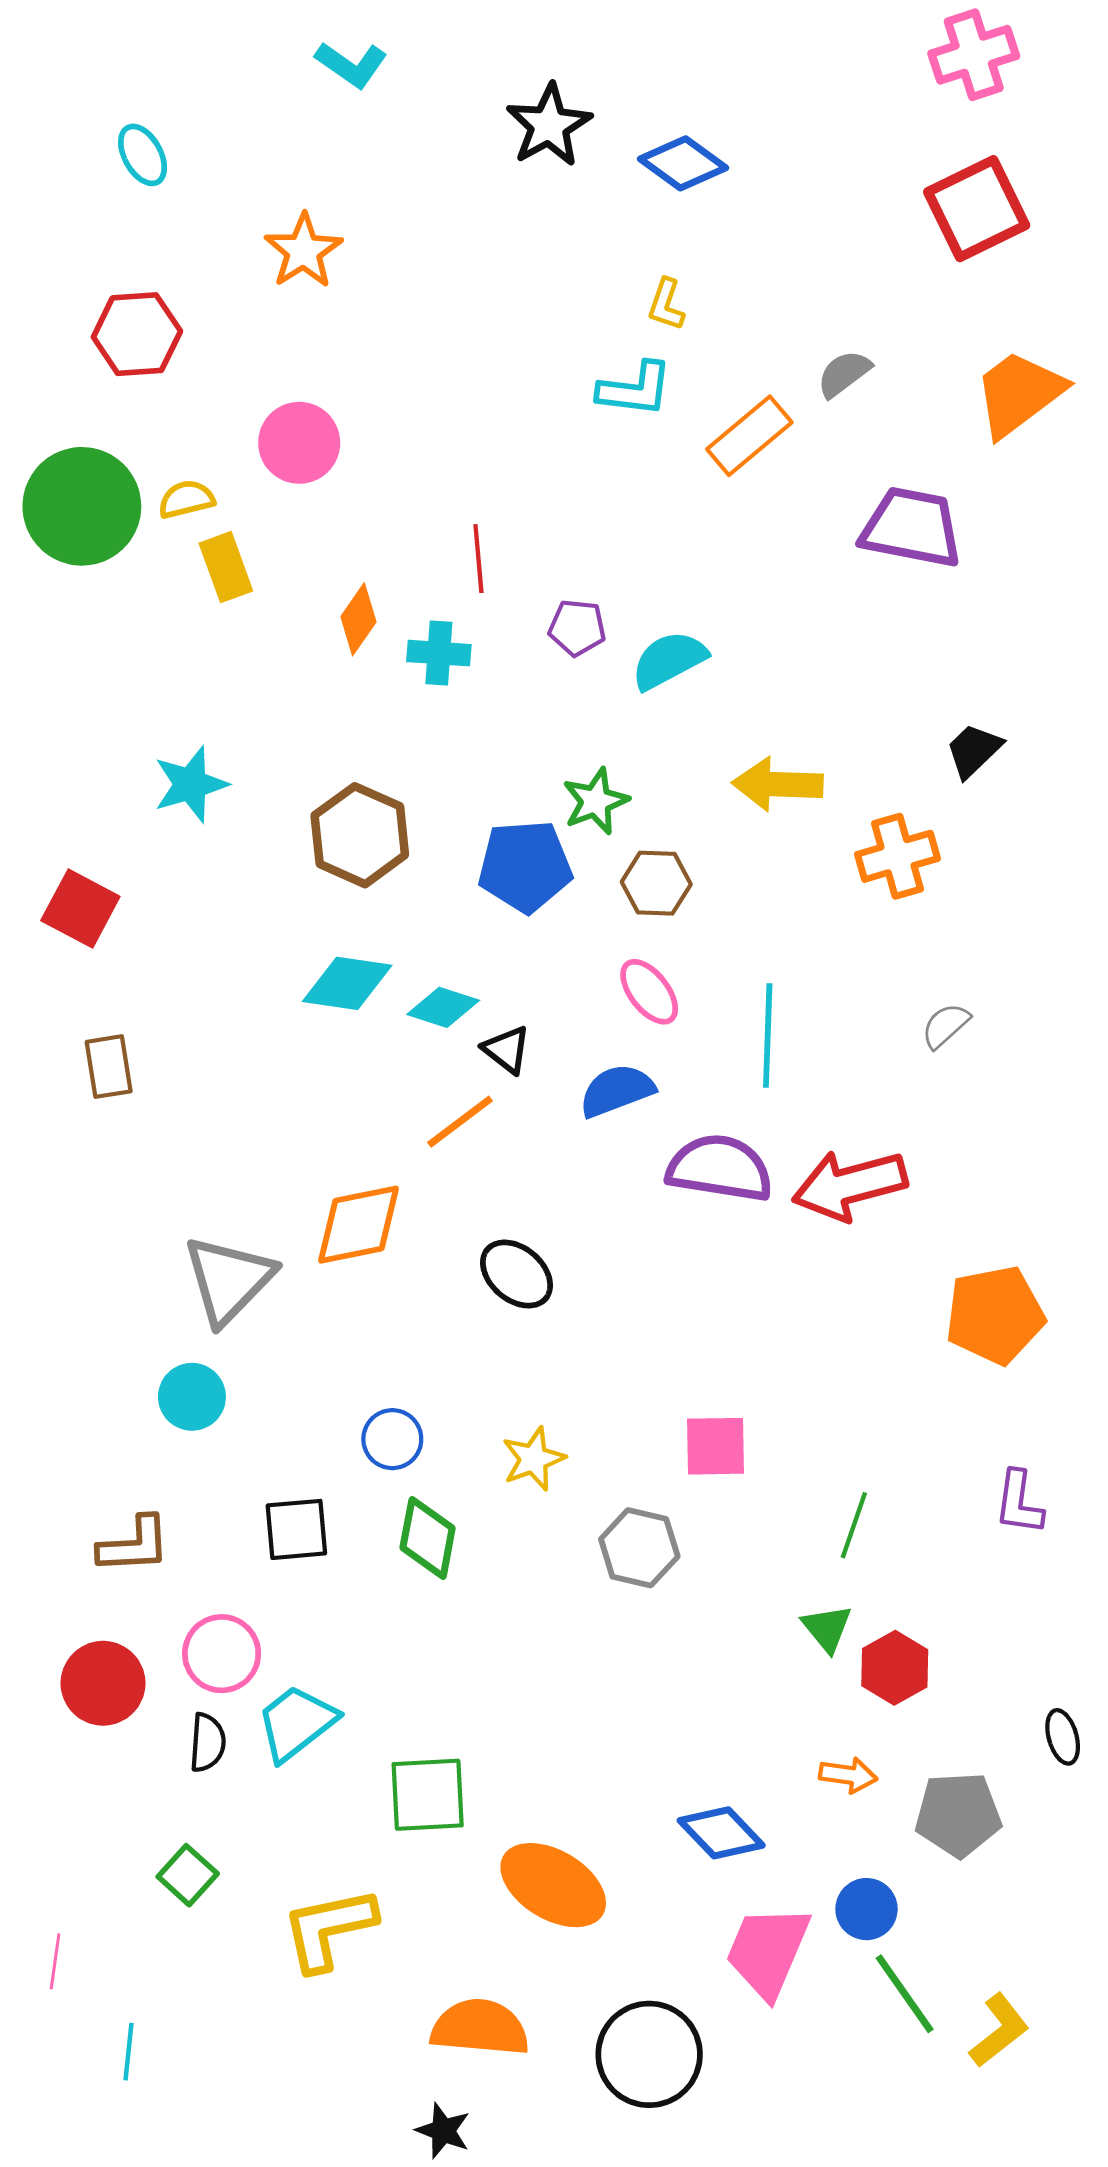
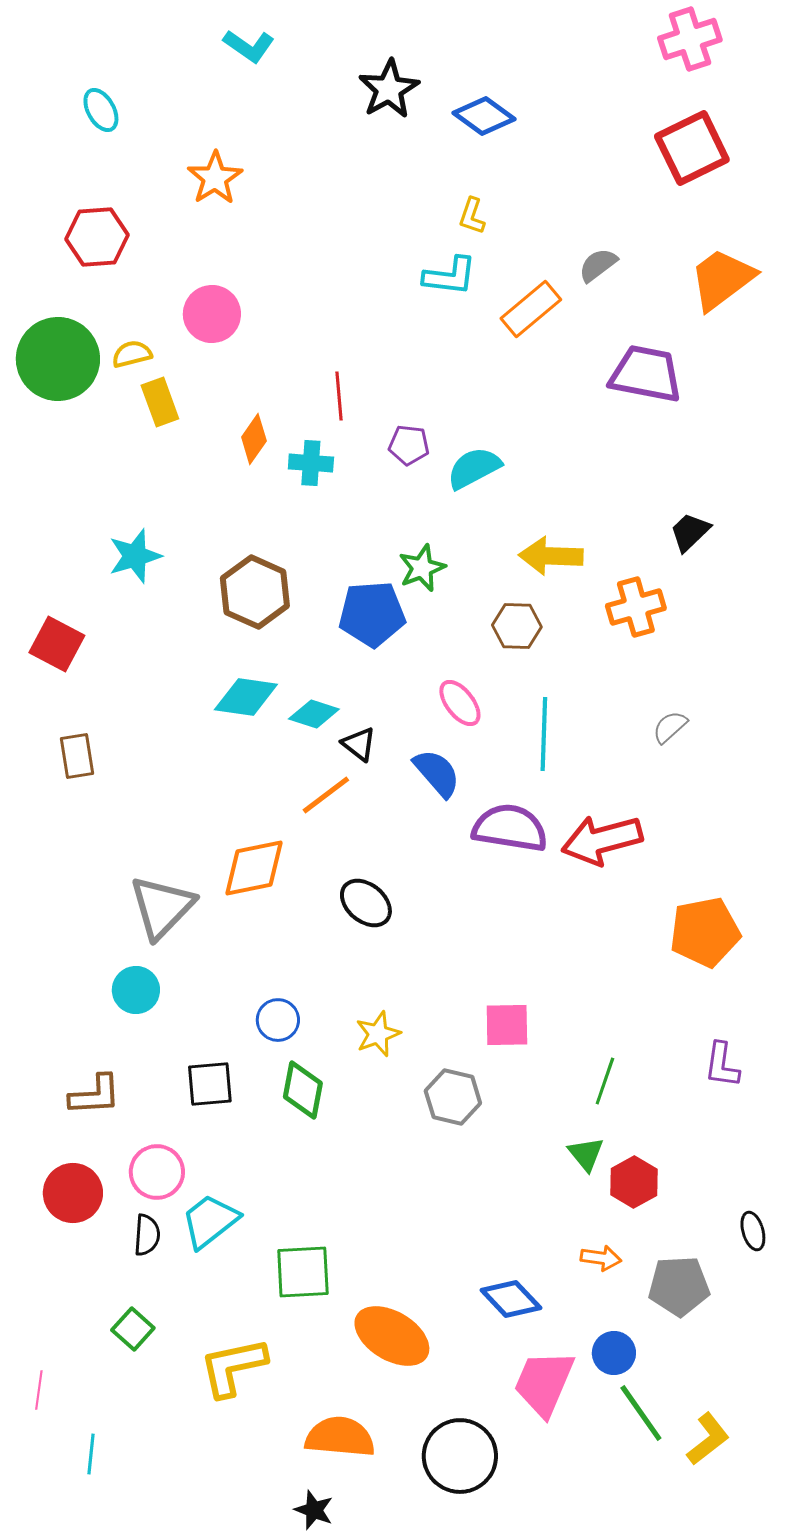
brown hexagon: (656, 883) -> (517, 626), moved
blue semicircle: (617, 1091) -> (437, 773), turned 70

